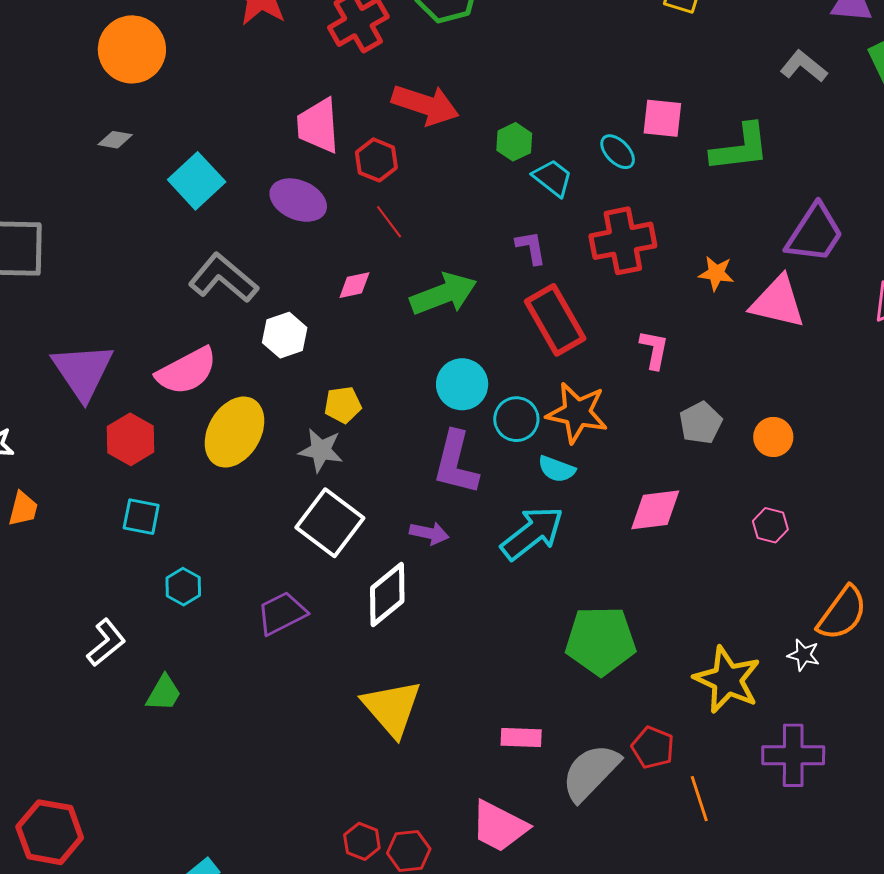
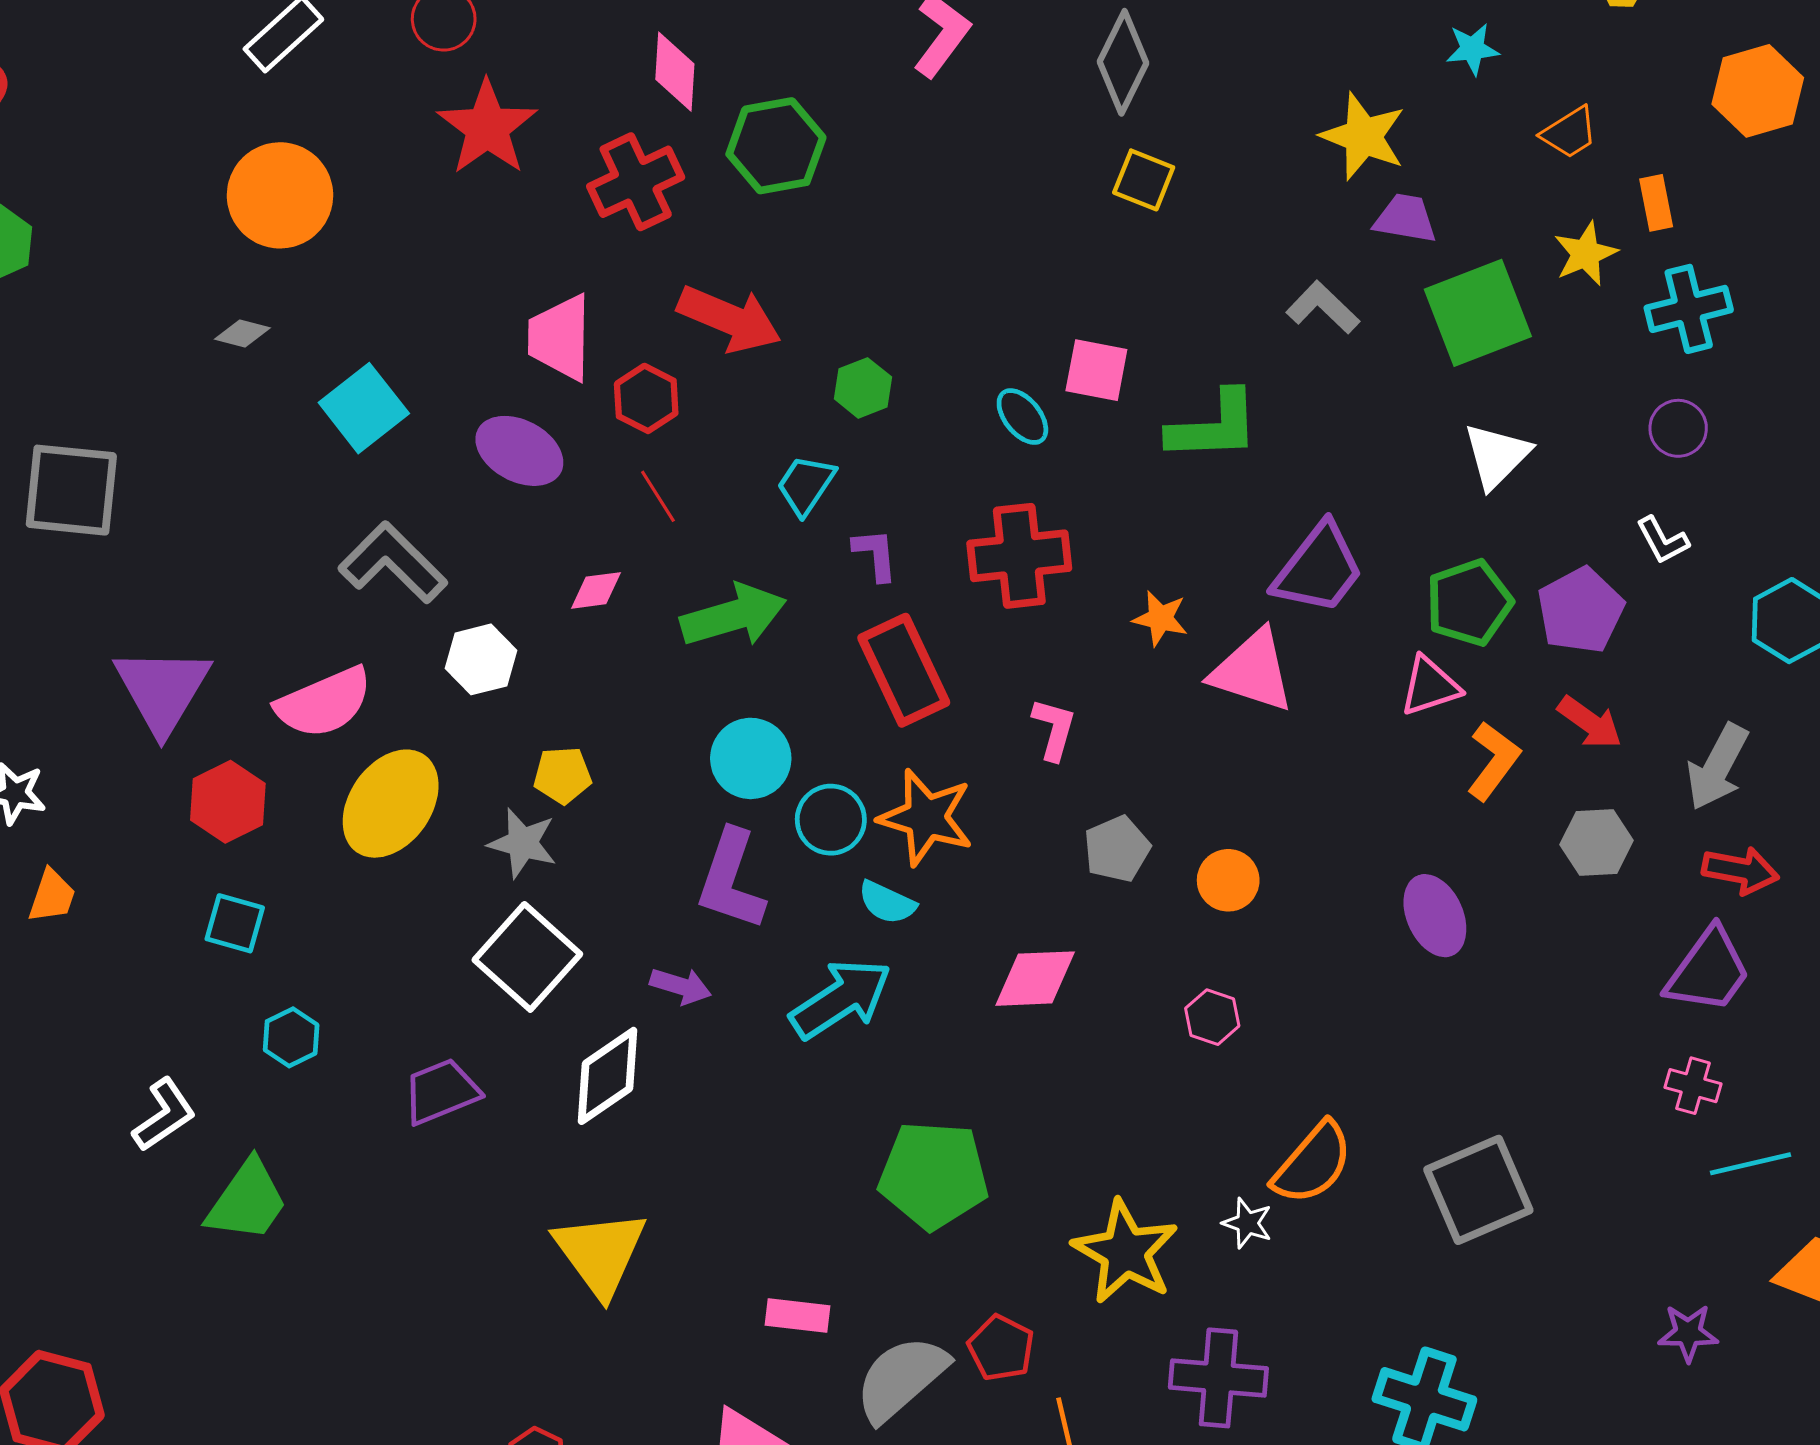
cyan trapezoid: (553, 178) -> (806, 485), moved, turned -99
green trapezoid: (164, 693) -> (247, 1201), size x1.5

